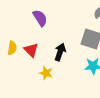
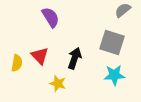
yellow semicircle: (12, 48) -> (17, 63), moved

